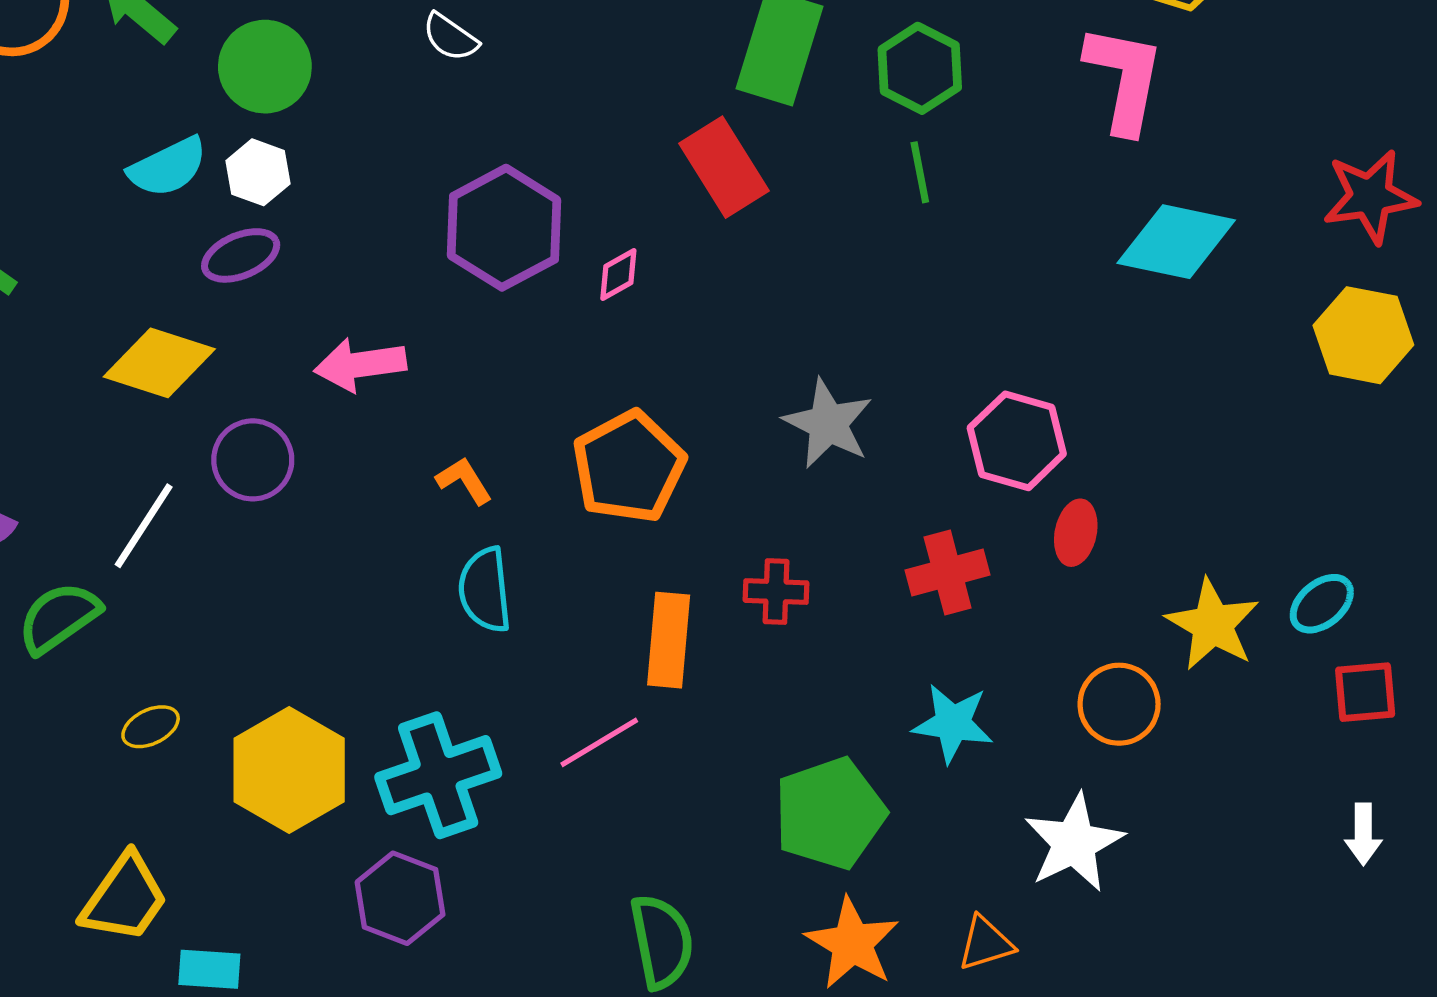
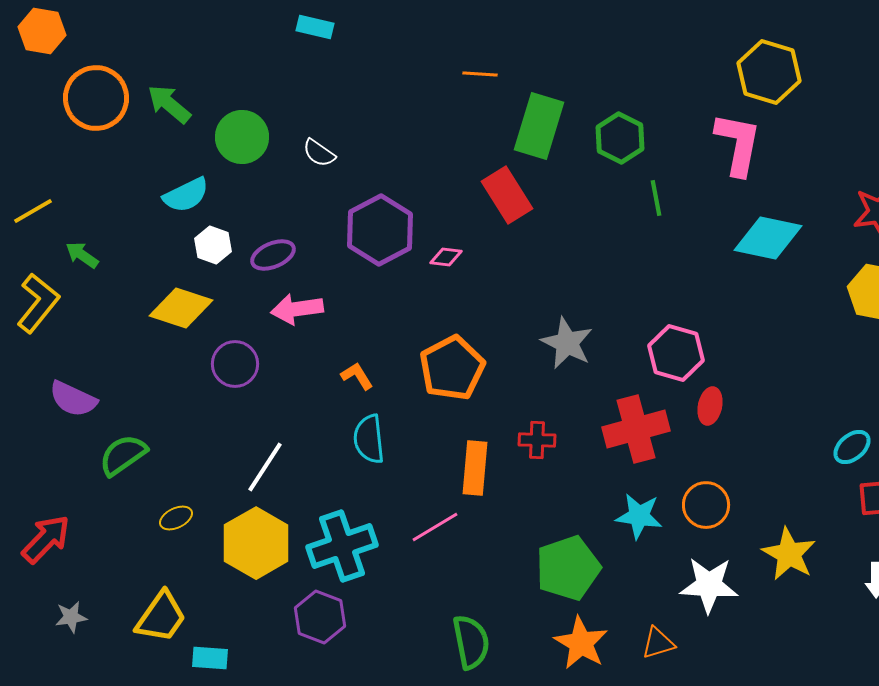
white semicircle: (450, 37) -> (319, 153), moved
white hexagon: (258, 172) -> (213, 245), moved
green line: (920, 172) -> (656, 198), moved
purple ellipse: (241, 255) -> (273, 255), moved
pink diamond: (618, 275) -> (446, 257), turned 36
white line: (144, 526) -> (265, 467), moved
red cross: (948, 573) -> (636, 429), size x1.4
yellow star: (1213, 624) -> (789, 554), moved
orange circle: (1119, 704) -> (706, 505), moved
white star: (1074, 843) -> (709, 585), turned 30

